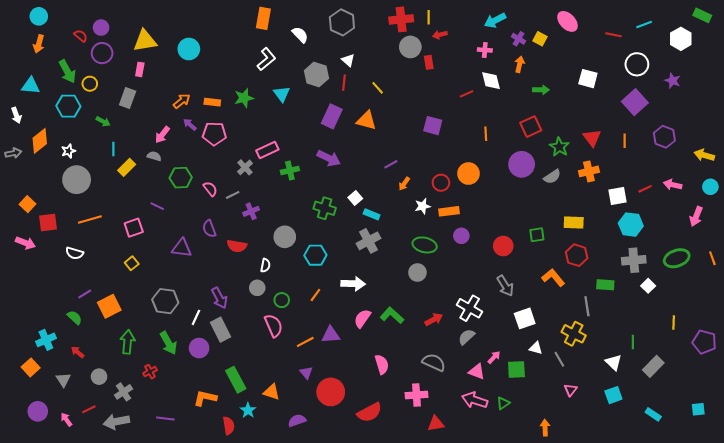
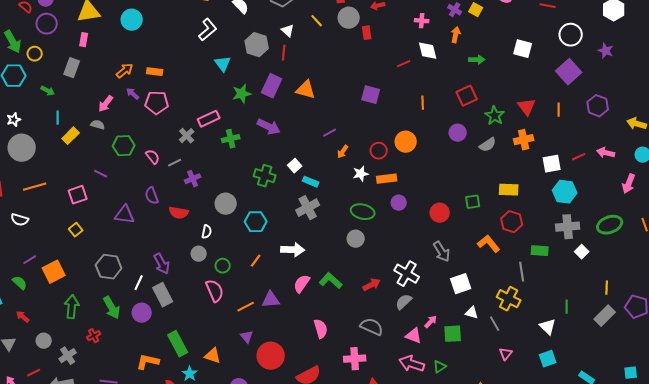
yellow line: (378, 88) -> (317, 21), moved
green star: (244, 98) -> (242, 94), moved
purple circle: (522, 164) -> (458, 133), size x0.7
gray rectangle: (653, 366) -> (605, 316), moved

